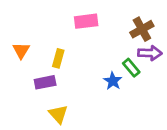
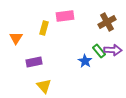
purple arrow: (150, 53) -> (113, 50), moved
yellow rectangle: (58, 58) -> (44, 28), moved

